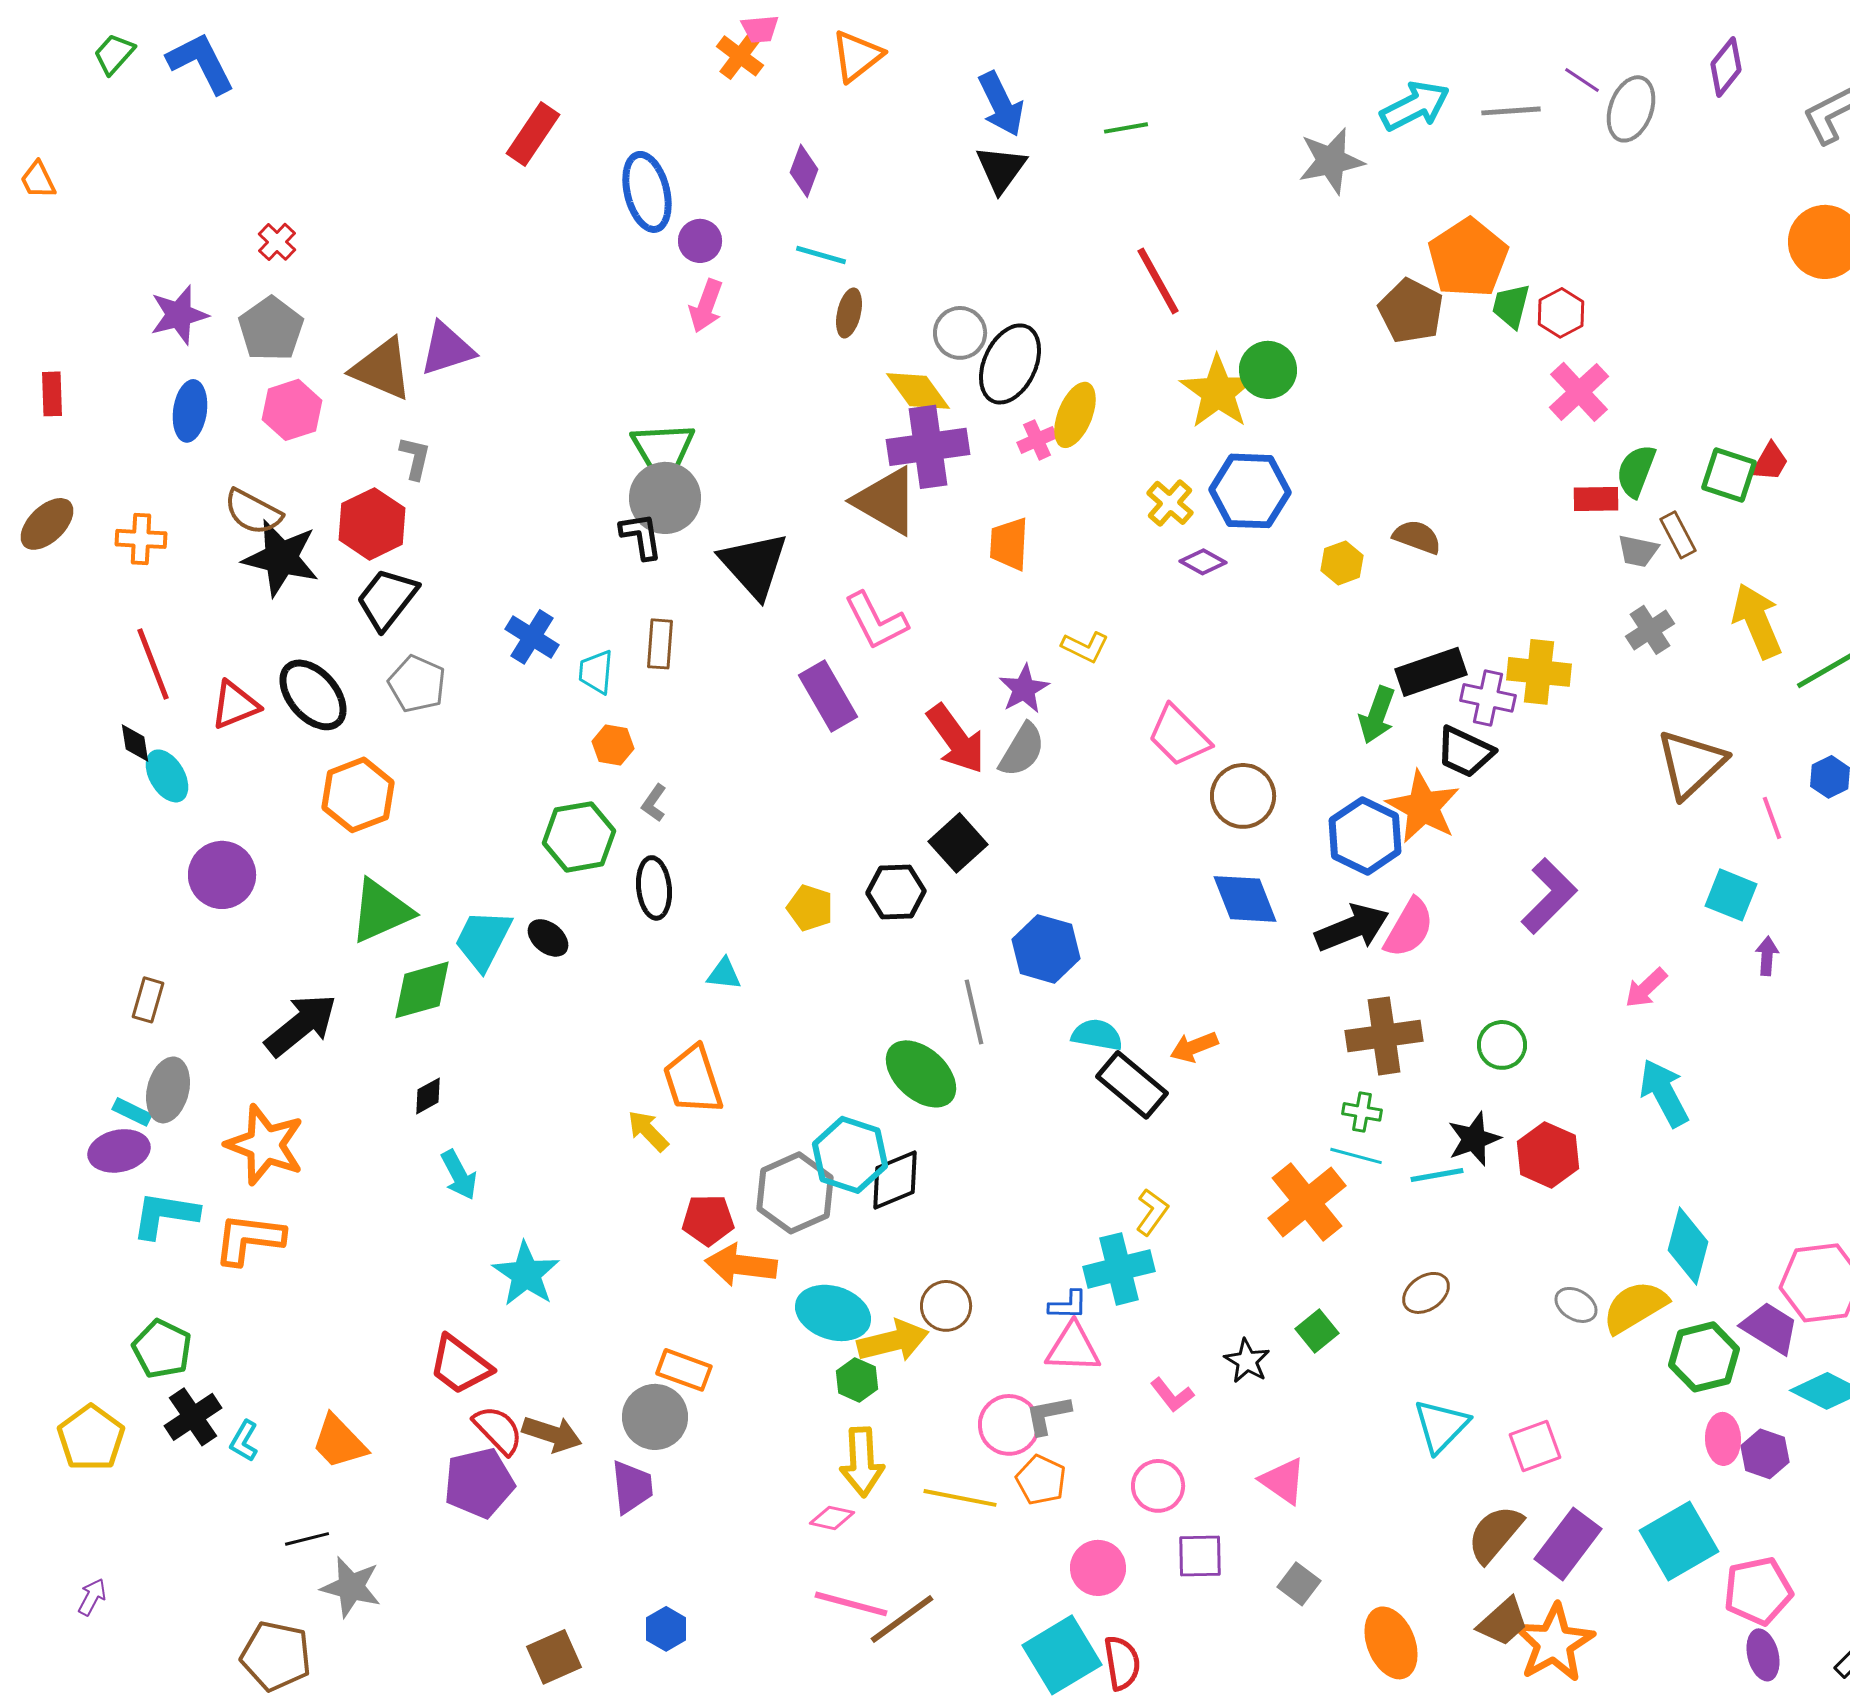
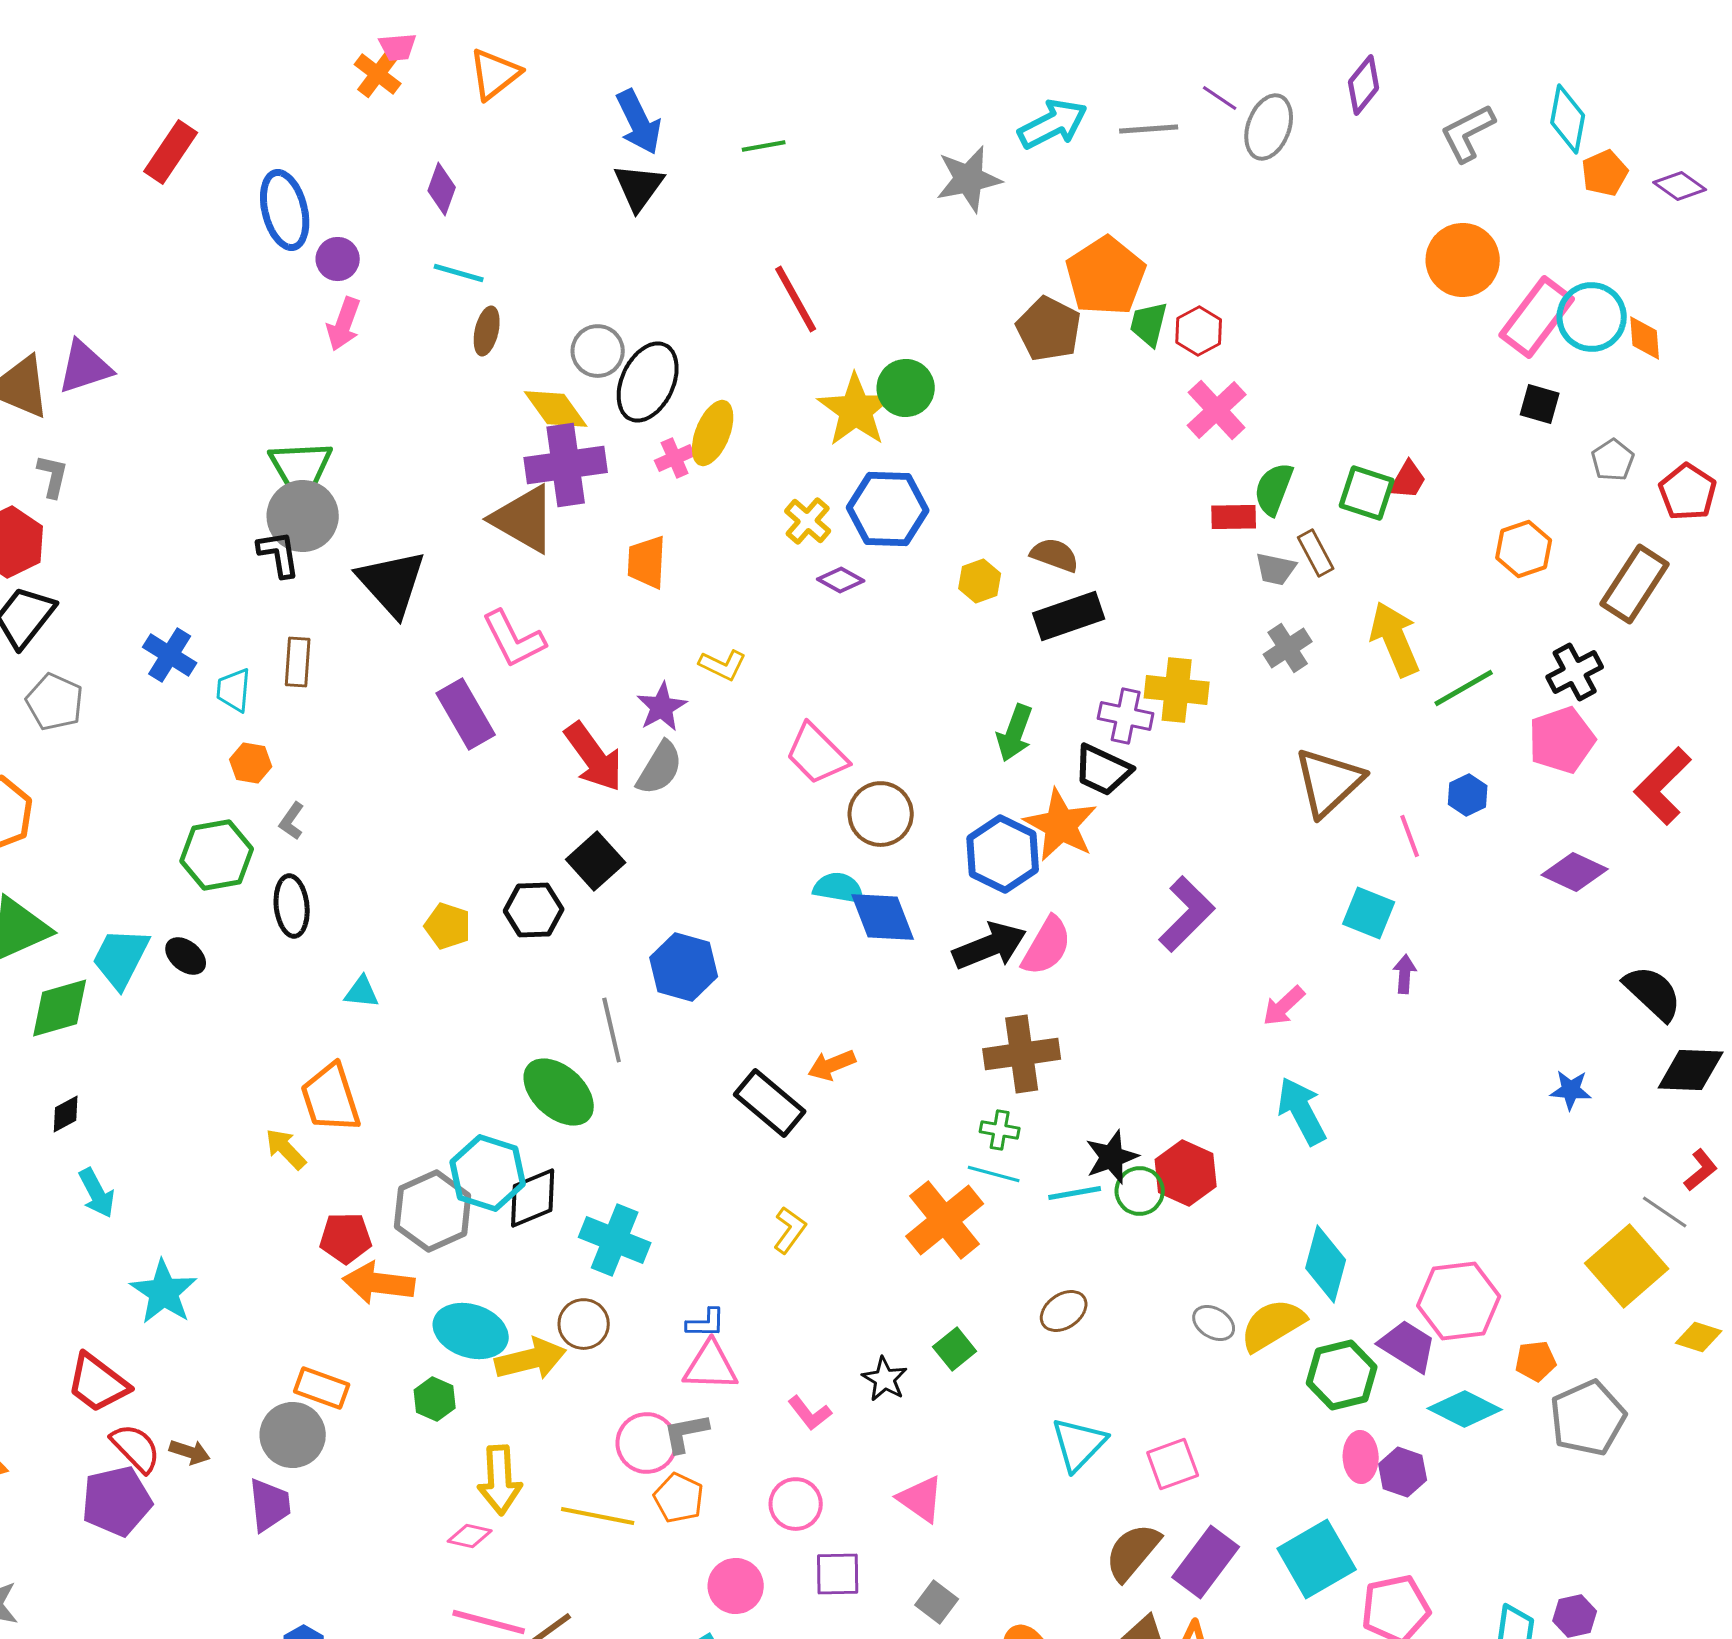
black rectangle: (1431, 672) -> (1069, 616), moved
cyan semicircle: (1097, 1035) -> (839, 888), moved
green circle: (1502, 1045) -> (1140, 1191), moved
cyan cross: (1119, 1269) -> (615, 1240), moved, turned 36
green hexagon: (857, 1380) -> (435, 1399), moved
brown arrow: (552, 1434) -> (190, 1452), size x0.7

